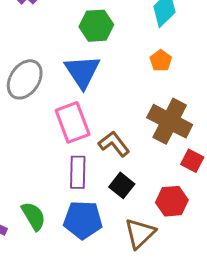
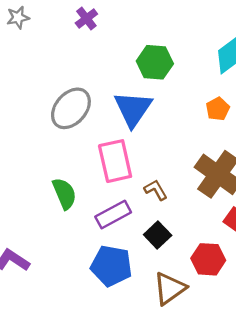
brown L-shape: (114, 144) -> (156, 190), size x0.7
purple rectangle: (78, 172) -> (113, 214), turned 52
green semicircle: (34, 216) -> (64, 194), moved

